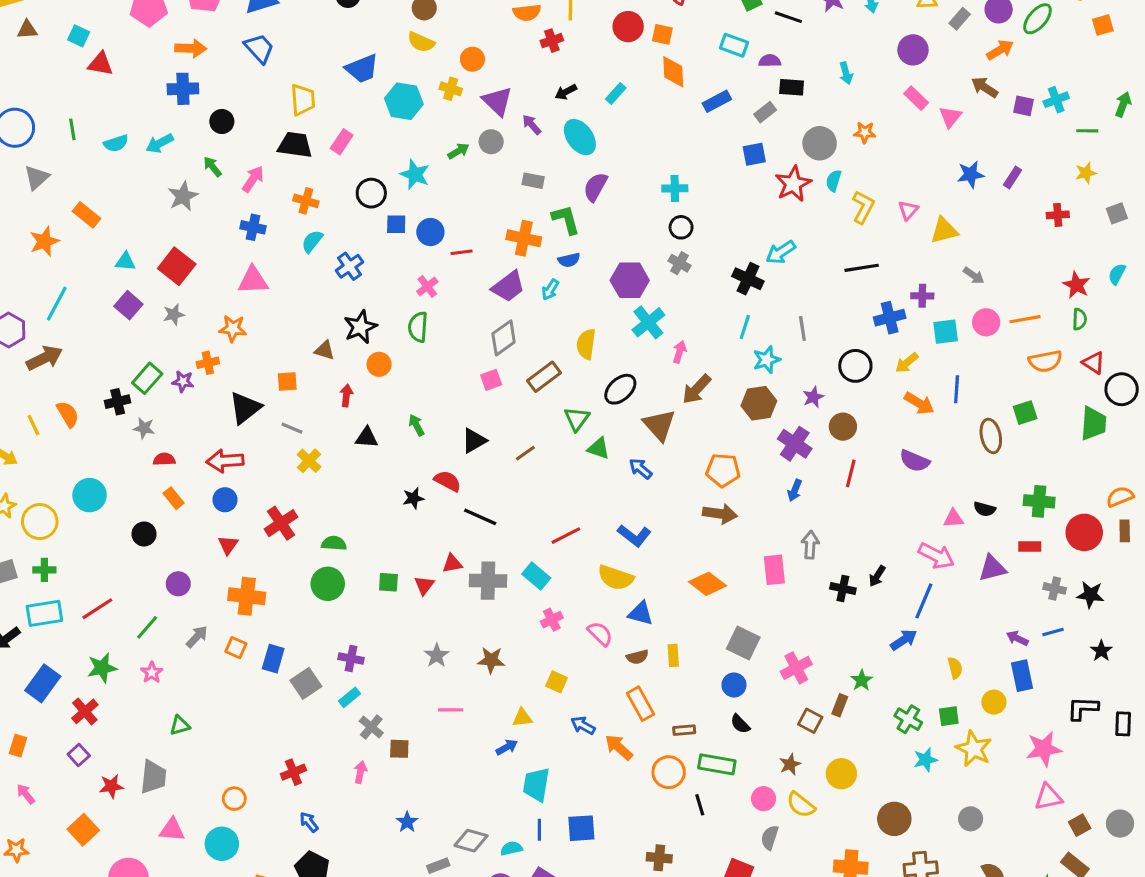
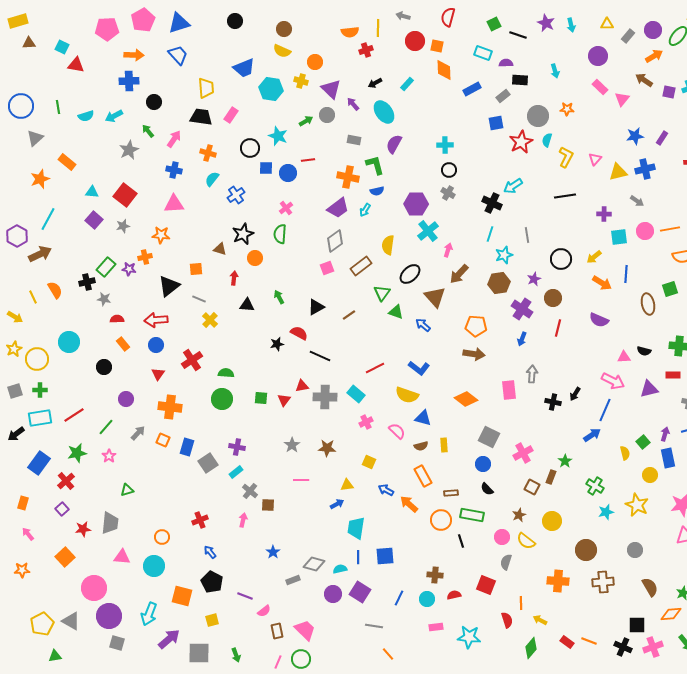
red line: (462, 252) -> (308, 160), moved
blue cross: (890, 318) -> (645, 169), moved
purple arrow: (1017, 638) -> (665, 434), turned 80
green square: (949, 716) -> (643, 442), moved, turned -32

